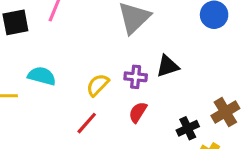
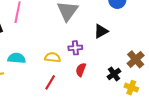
black triangle: (168, 66) -> (101, 31), moved
yellow semicircle: (98, 85) -> (53, 57), turned 63

